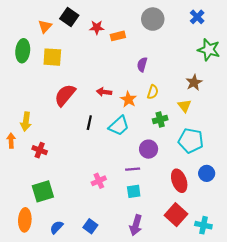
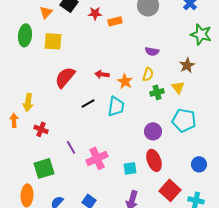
purple semicircle: (142, 64) -> (152, 51), moved, turned -96
green cross: (160, 119) -> (157, 92), moved
black line: (89, 123) -> (88, 103), turned 48
cyan trapezoid: (119, 126) -> (116, 106), turned -40
purple circle: (149, 149) -> (153, 131), moved
purple line: (133, 169) -> (71, 147), moved, turned 64
blue circle: (207, 173) -> (199, 164), moved
pink cross: (99, 181) -> (97, 158), size x1.5
red ellipse: (179, 181) -> (154, 160), moved

